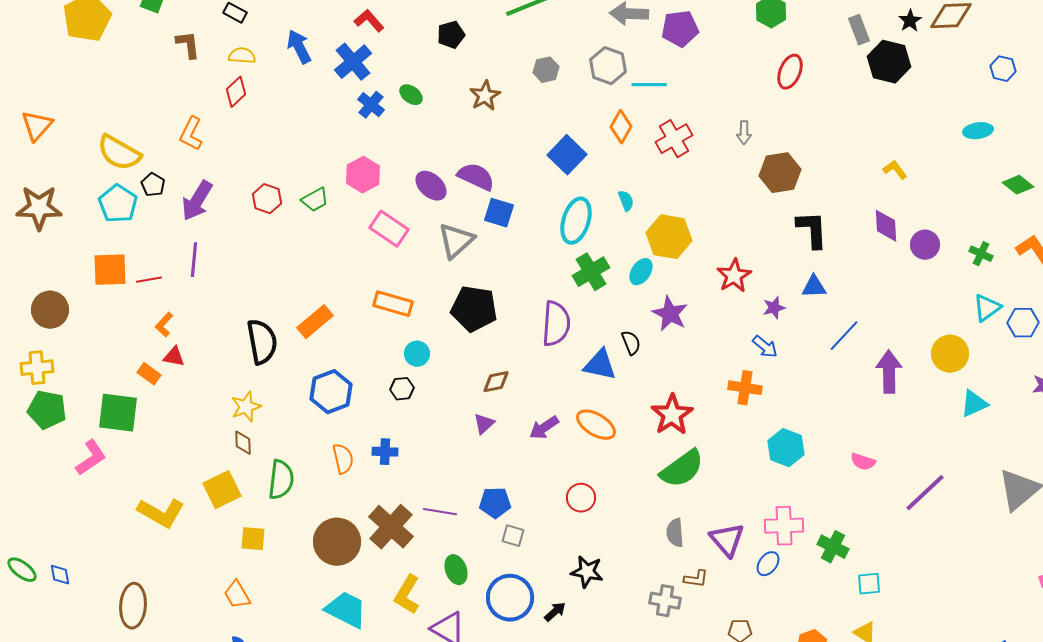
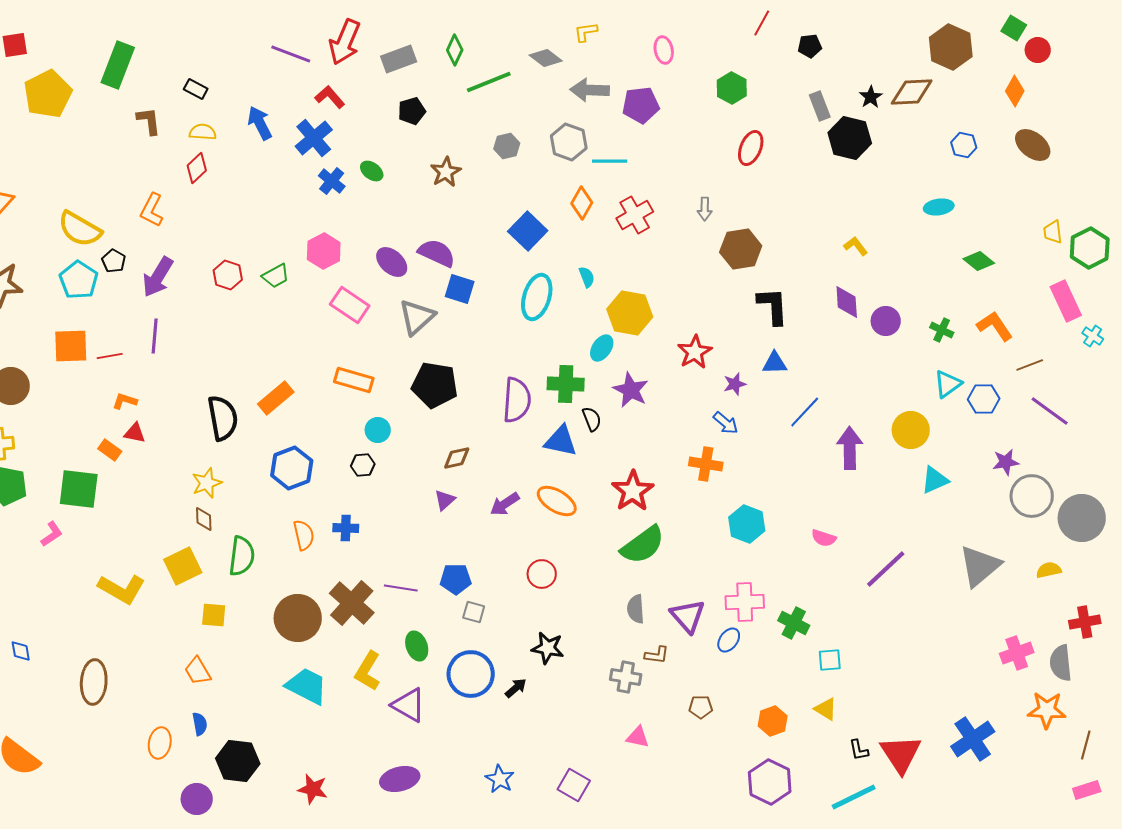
green cross: (591, 272) -> (566, 384), moved, turned 33
orange L-shape: (164, 325) -> (125, 401), turned 65
pink L-shape: (91, 458) -> (52, 534), size x0.7

